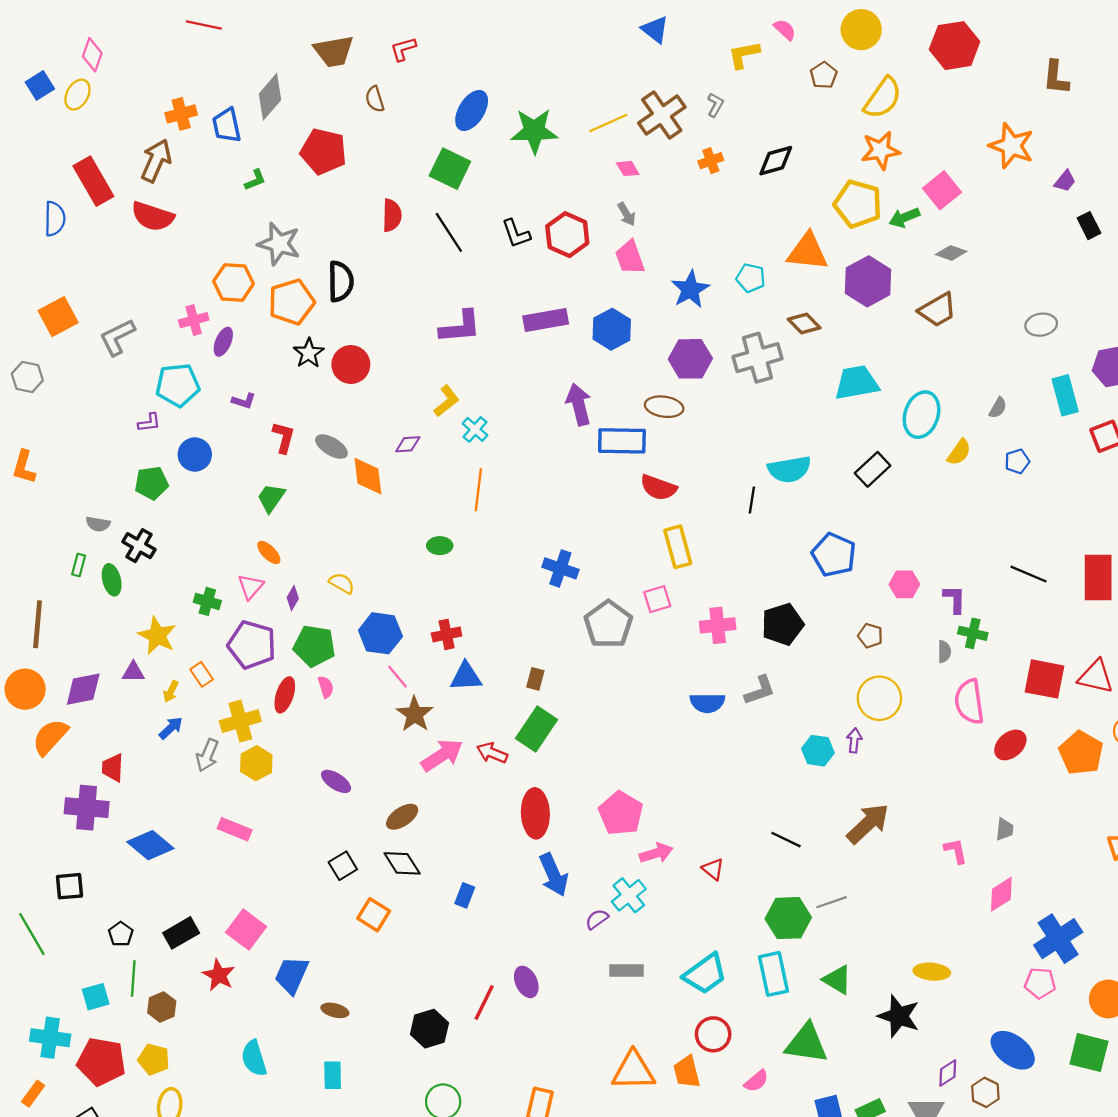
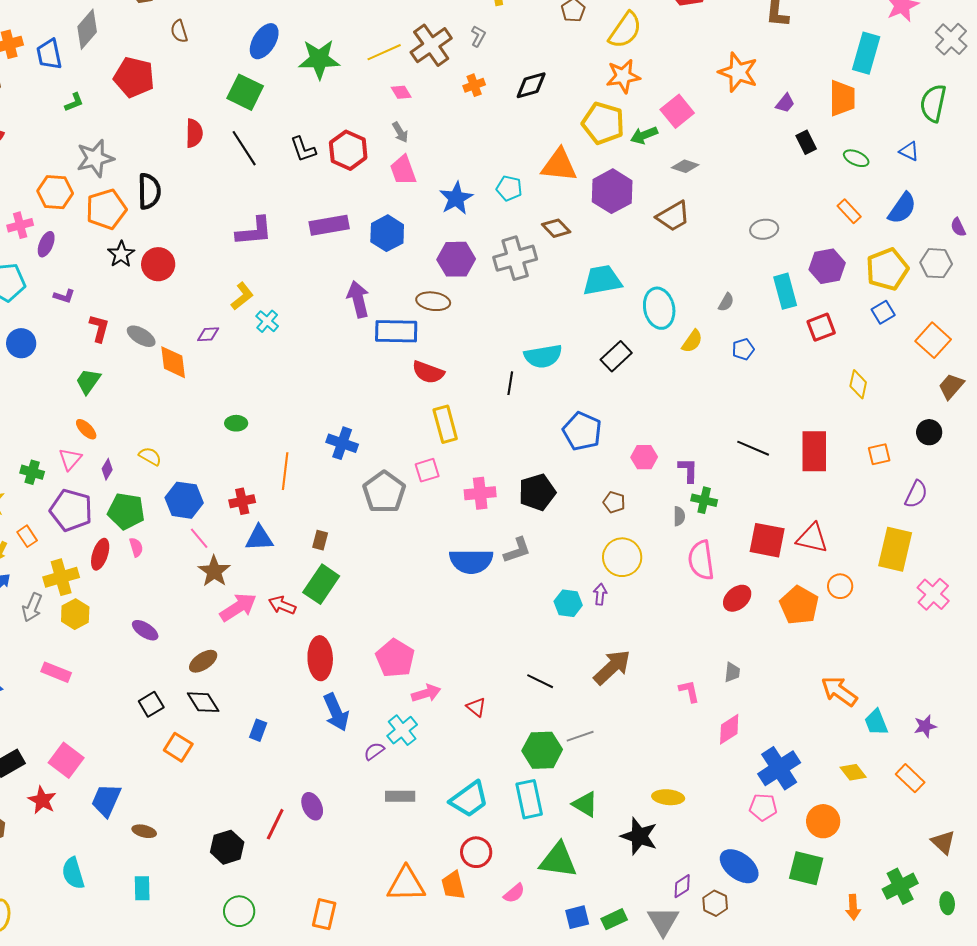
gray star: (279, 244) -> (95, 158), turned -30
cyan ellipse: (922, 415) -> (659, 308), turned -30
orange line: (478, 490) -> (285, 471), moved
blue semicircle: (707, 703) -> (471, 561), size x1.4

